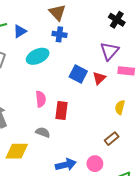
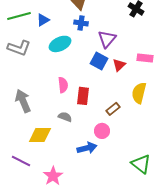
purple triangle: (109, 51) -> (107, 39), moved
yellow semicircle: (120, 107) -> (139, 93), size x1.5
brown rectangle: (112, 139) -> (113, 109), moved
pink circle: (95, 164) -> (102, 131), moved

